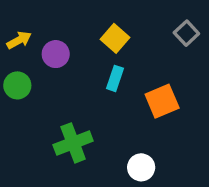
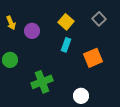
gray square: (186, 33) -> (99, 19), moved
yellow arrow: (19, 40) -> (11, 23), turned 96
green circle: (17, 85) -> (10, 60), moved

